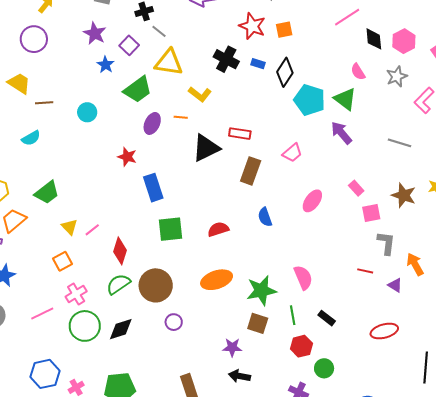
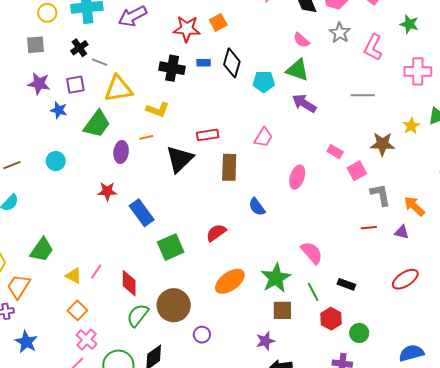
purple square: (129, 45) -> (75, 85), turned -36
cyan pentagon: (310, 100) -> (264, 82), size x0.7
pink cross: (76, 294) -> (87, 340), moved

